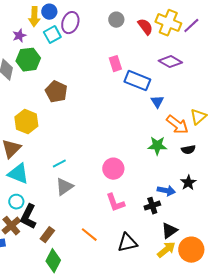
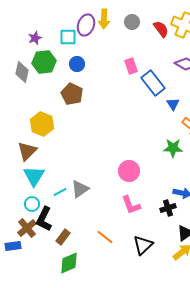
blue circle: (49, 12) -> (77, 64), moved
yellow arrow: (34, 17) -> (104, 19), moved
cyan square: (52, 35) -> (68, 37), turned 30
blue rectangle: (137, 81) -> (153, 83), turned 30
cyan line: (59, 164) -> (60, 192), moved
cyan triangle: (18, 174) -> (34, 176), turned 40
black triangle: (127, 243) -> (143, 245), turned -30
green diamond: (53, 261) -> (69, 263), turned 40

